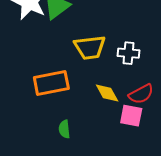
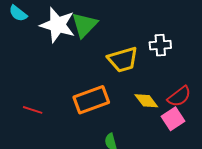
white cross: (129, 53) -> (160, 45), moved
pink square: (131, 116) -> (173, 119), turned -35

